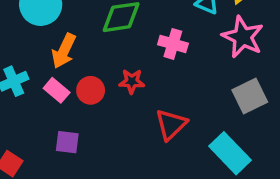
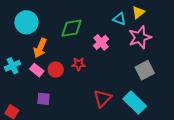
pink star: (243, 37) -> (140, 37), turned 30
pink cross: (173, 44) -> (101, 42), turned 35
red triangle: (171, 124) -> (102, 98), moved

